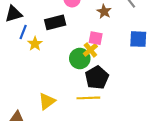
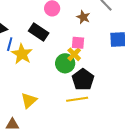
black rectangle: (55, 22) -> (39, 32), turned 54
yellow star: (35, 44) -> (22, 54), size x1.5
yellow triangle: (47, 101) -> (29, 100), moved

